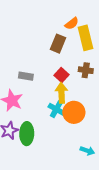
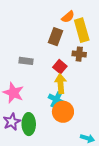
brown cross: (86, 70) -> (79, 54), moved
gray rectangle: (26, 76) -> (26, 61), moved
orange circle: (74, 112) -> (63, 112), moved

